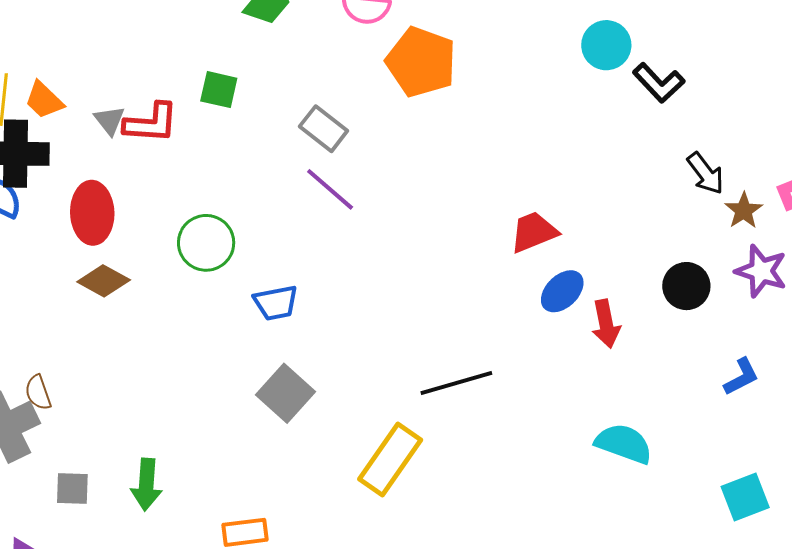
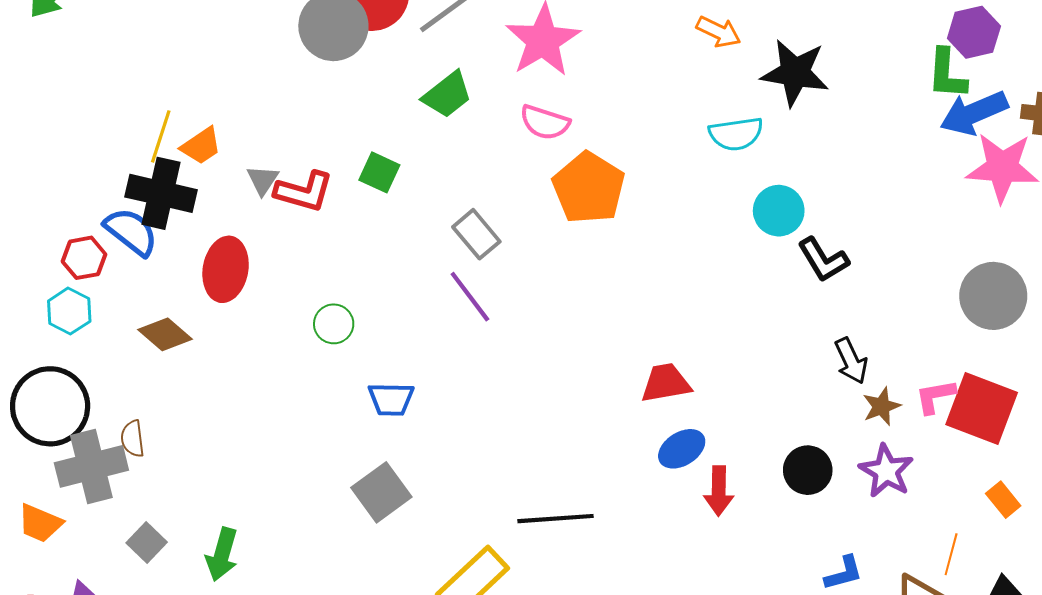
orange trapezoid: (44, 100) -> (201, 146), turned -90
green circle: (206, 243) -> (334, 324), size x0.7
brown diamond: (104, 281) -> (165, 334), moved
gray square: (72, 488) -> (147, 542), turned 30

